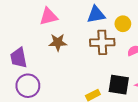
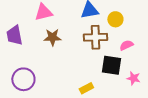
purple trapezoid: (19, 58) -> (14, 35), moved
black square: (119, 85) -> (111, 65), moved

